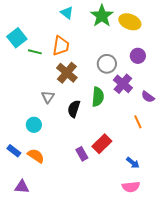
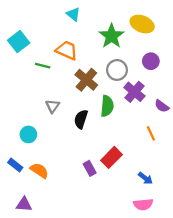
green star: (102, 16) -> (112, 36), moved
orange trapezoid: (61, 46) -> (67, 50), turned -75
green line: (35, 52) -> (43, 66), moved
brown cross: (67, 73) -> (86, 80), moved
cyan circle: (34, 125) -> (28, 134), moved

